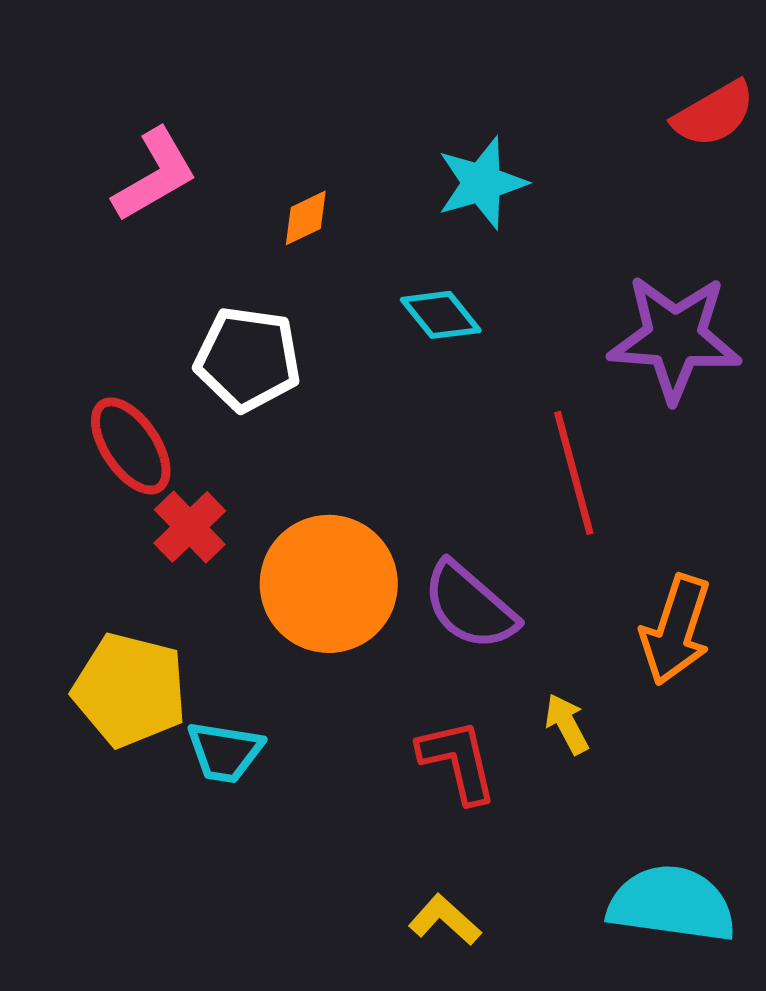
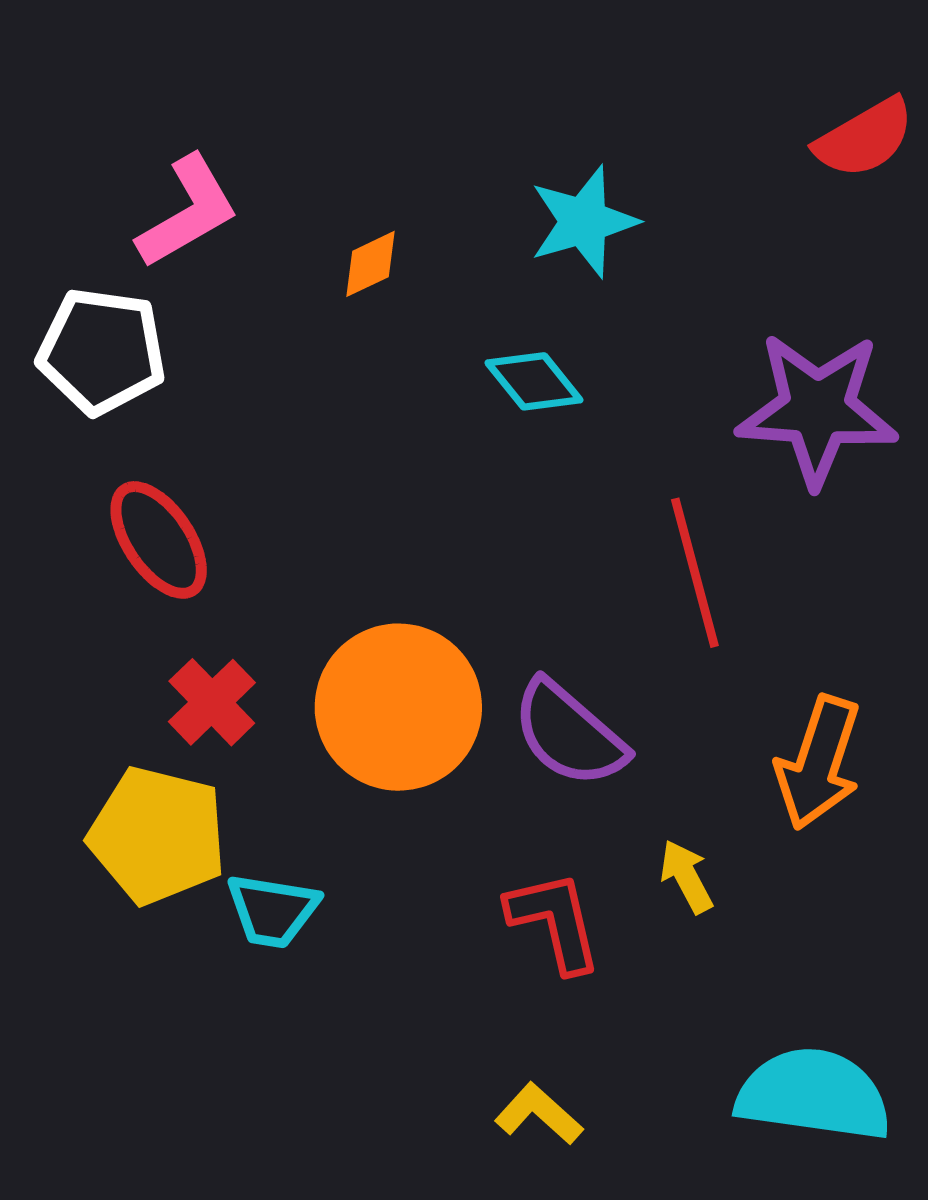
white pentagon: (248, 359) -> (102, 351), moved
red cross: (190, 527) -> (212, 702), moved

